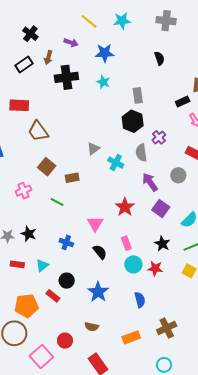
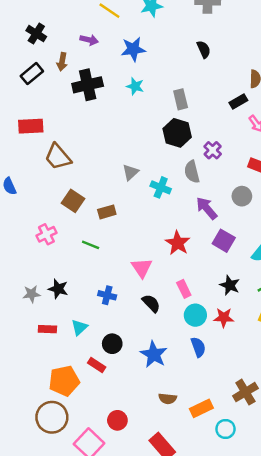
blue semicircle: (140, 300) -> (198, 347), moved
brown semicircle: (92, 327) -> (168, 399), moved
cyan circle: (164, 365) -> (225, 429), moved

